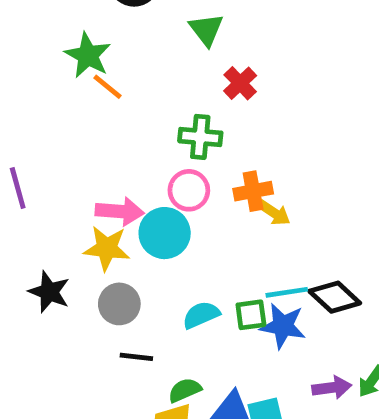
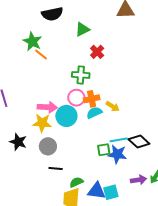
green triangle: (206, 30) -> (82, 29), turned 42
orange cross: (253, 191) -> (92, 99), moved
cyan semicircle: (201, 315) -> (94, 113), moved

